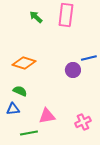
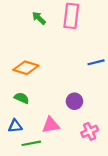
purple circle: (73, 70) -> (74, 101), moved
blue triangle: (13, 109) -> (15, 126), moved

